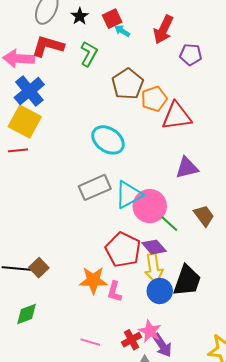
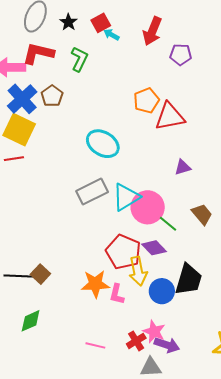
brown pentagon: (128, 84) -> (52, 96), moved, size x0.7
purple triangle: (187, 168) -> (183, 167), size x0.7
yellow arrow: (154, 268) -> (138, 271), moved
purple arrow: (162, 345) -> (167, 345), turned -35

